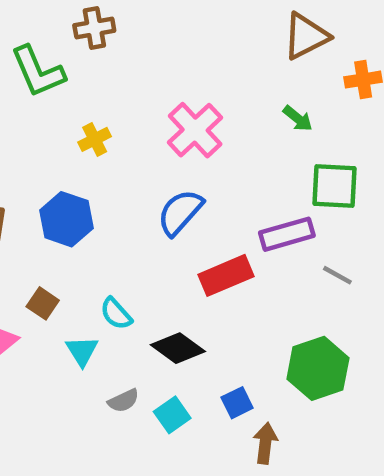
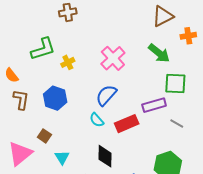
green L-shape: (38, 72) -> (43, 49), moved, turned -84
green arrow: (298, 118) -> (159, 53), size x1.6
cyan semicircle: (116, 314) -> (97, 120), moved
black diamond: (178, 348) -> (105, 156), turned 55

